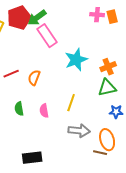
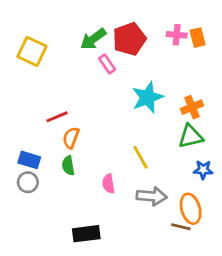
red pentagon: (19, 18) -> (129, 39), moved
pink rectangle: (47, 36) -> (107, 64), size x0.6
orange semicircle: (34, 78) -> (71, 138), moved
yellow line: (71, 103) -> (141, 157), turned -48
pink semicircle: (44, 111) -> (109, 184), moved

